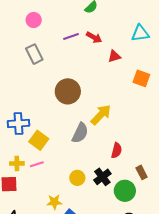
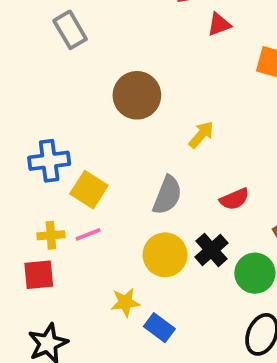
yellow arrow: (101, 115) -> (201, 135), size x0.7
gray semicircle: (80, 133) -> (167, 195), moved
red semicircle: (116, 150) -> (234, 199), turned 56
yellow circle: (77, 178) -> (165, 255), size x1.5

